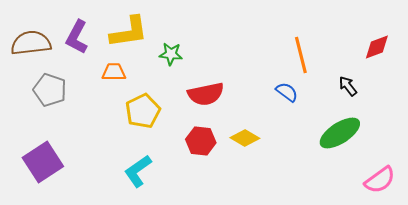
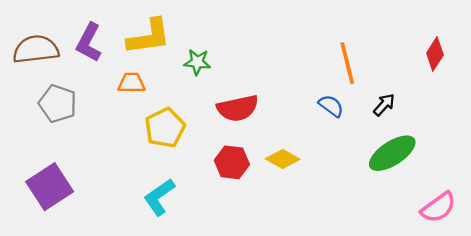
red diamond: (377, 47) -> (435, 54), turned -36
black arrow: (348, 86) -> (384, 105), moved, turned 80

